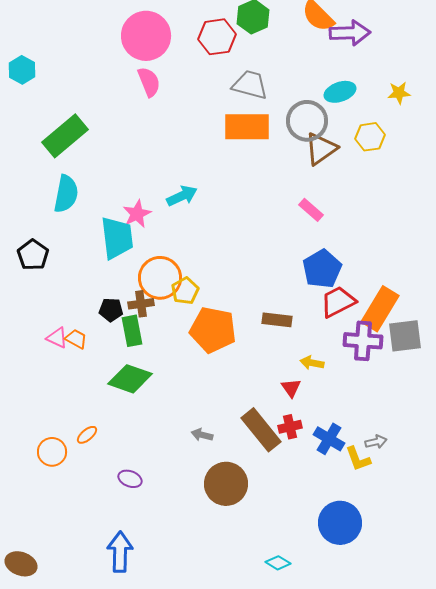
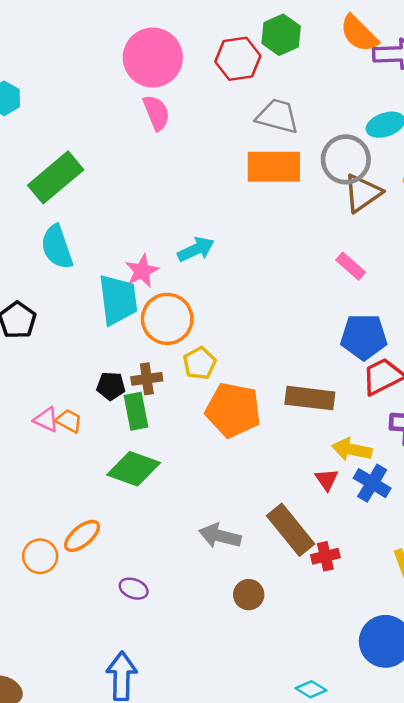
cyan semicircle: (66, 194) -> (57, 247), turned 150
blue pentagon: (322, 269) -> (364, 337), turned 30
orange circle: (160, 278) -> (167, 319), moved
brown rectangle: (277, 320) -> (310, 398), size x1.4
yellow arrow: (312, 363) -> (352, 450), size x1.4
red cross: (290, 427) -> (325, 556), moved
orange ellipse: (87, 435) -> (82, 536), size x1.5
gray arrow: (202, 435) -> (220, 536), size x1.6
blue cross: (329, 439) -> (372, 483), moved
brown circle: (226, 484) -> (249, 595), size x0.6

